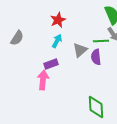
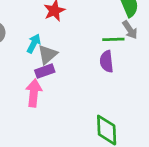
cyan arrow: (57, 41) -> (34, 44), moved
gray triangle: (80, 50) -> (47, 55), moved

